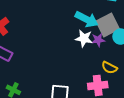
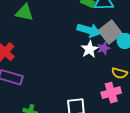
white star: (84, 38) -> (90, 49), turned -30

